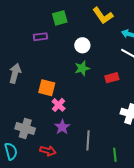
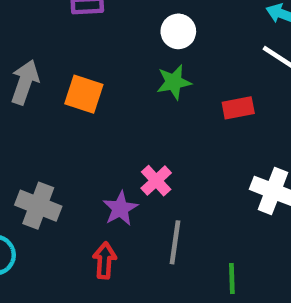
orange square: (47, 88) -> (84, 94), moved
pink cross: (59, 105) -> (156, 181), moved
red arrow: (48, 151) -> (105, 260), moved, turned -105

